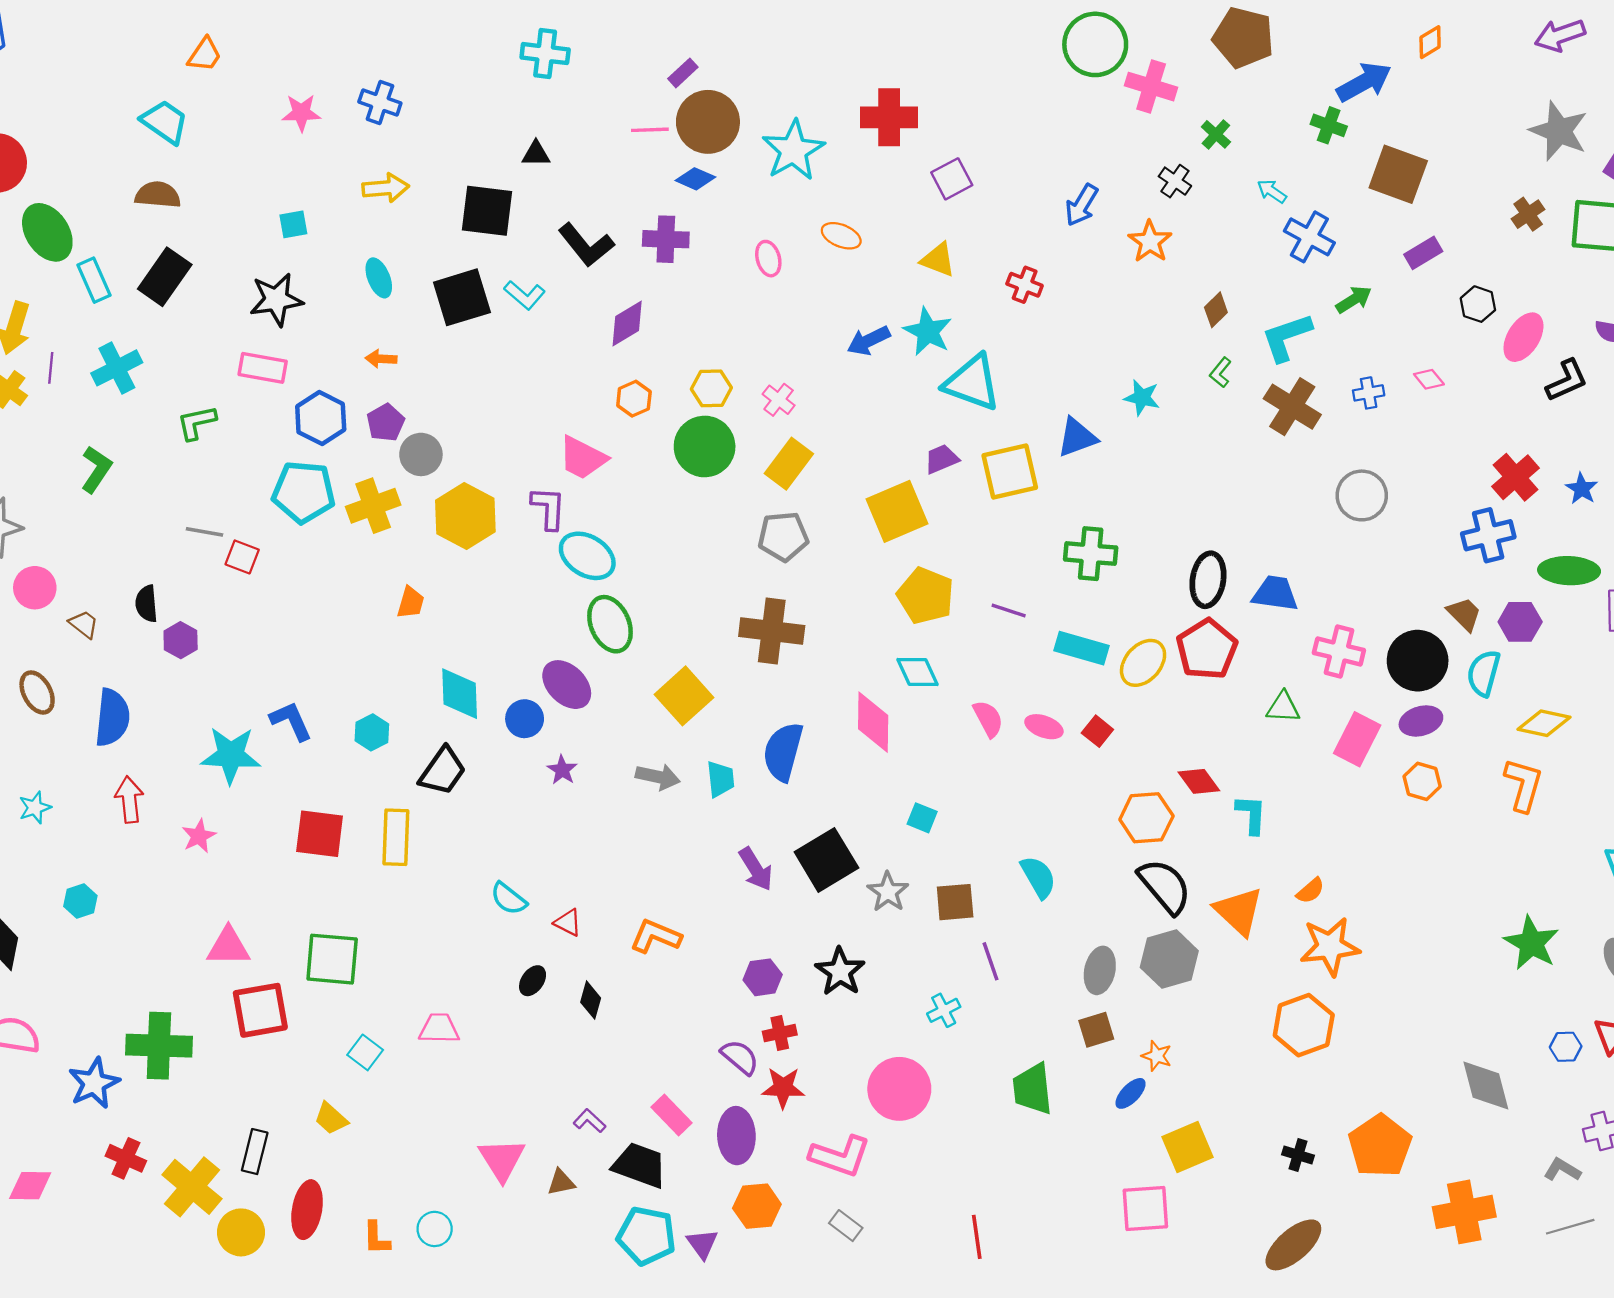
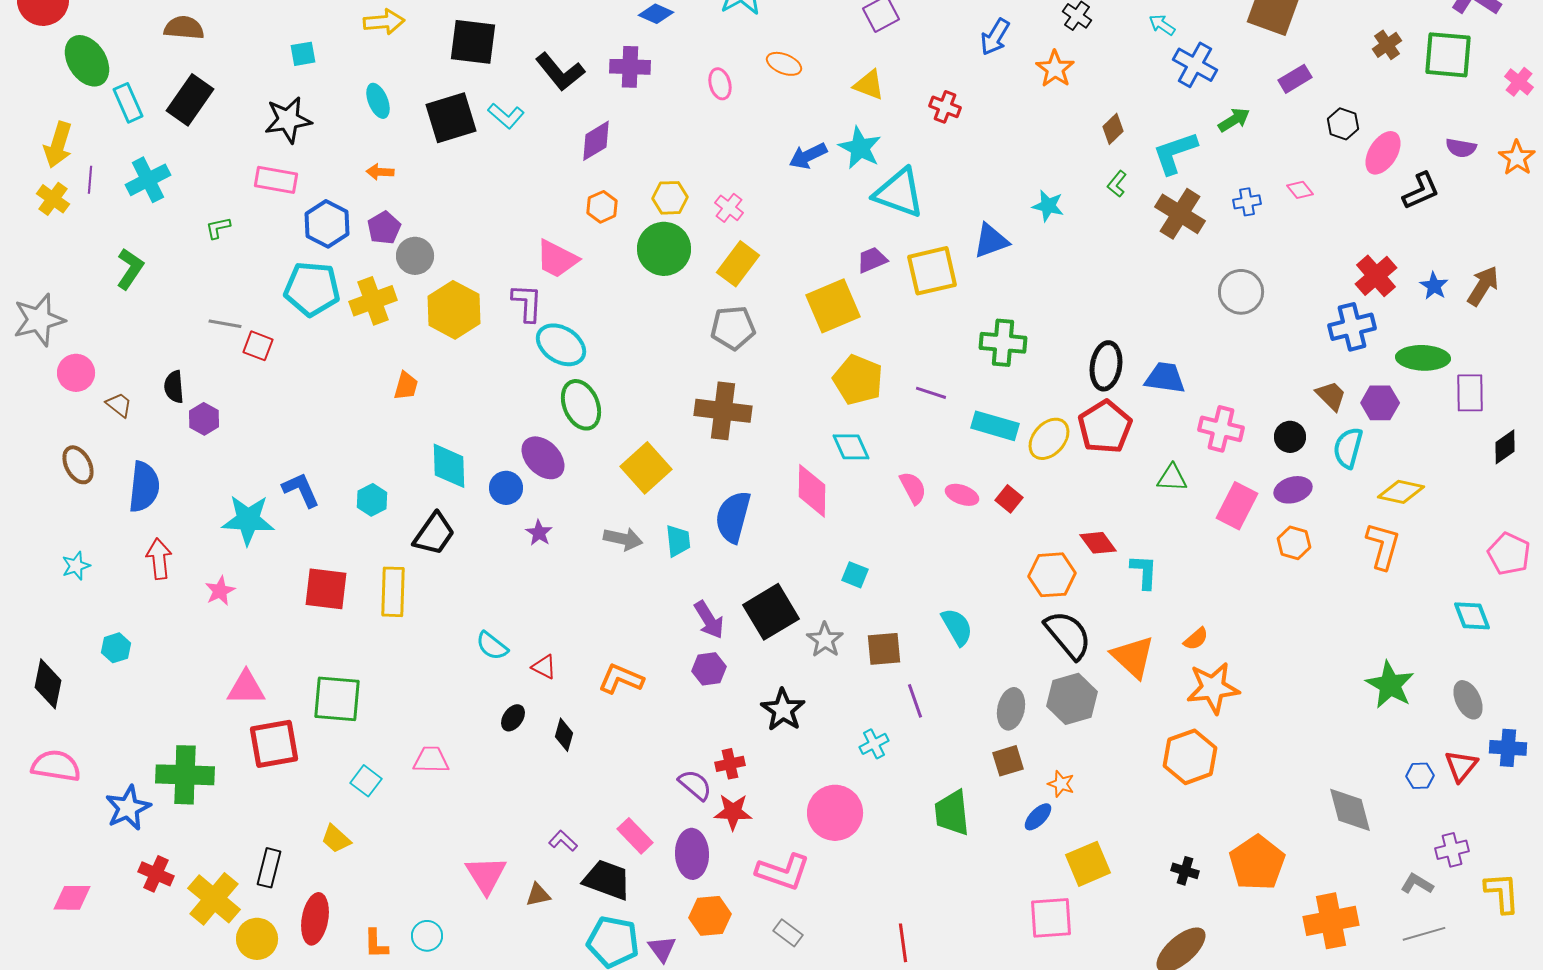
green L-shape: (197, 423) -> (218, 228), size x0.7
black circle: (1418, 661) -> (1290, 437), size x0.6
purple hexagon: (763, 977) -> (709, 669), moved

